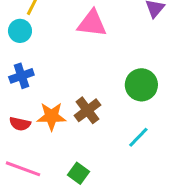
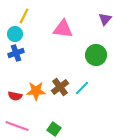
blue cross: (21, 76) -> (16, 53), moved
green circle: (141, 85) -> (96, 55), moved
cyan line: (138, 137) -> (82, 88), moved

